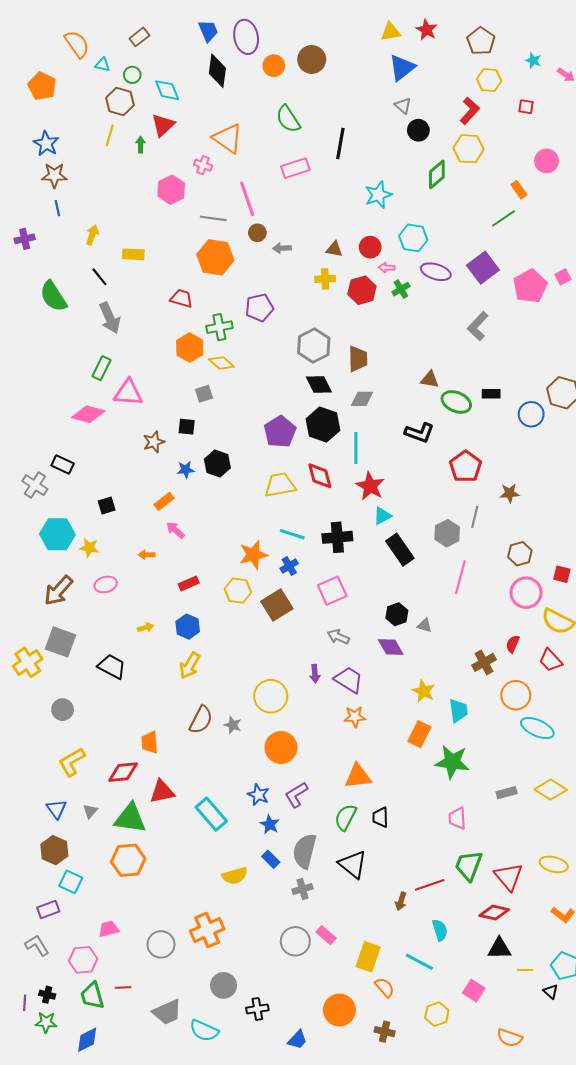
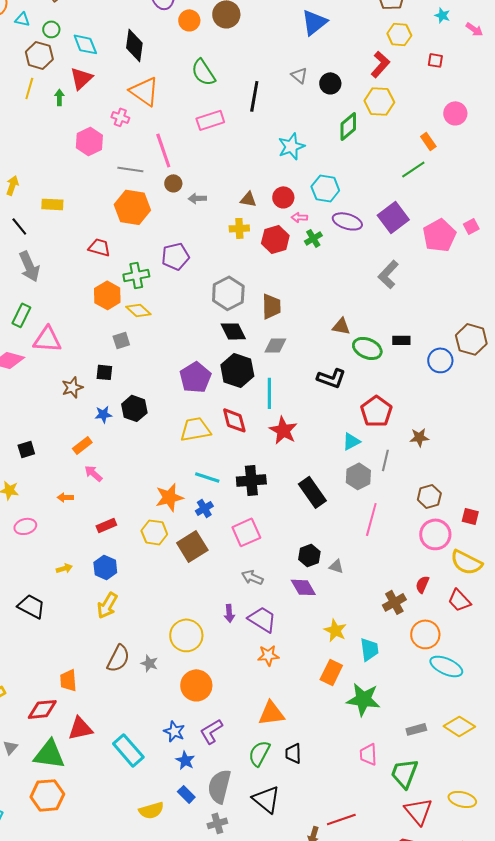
black diamond: (217, 71) -> (134, 45), moved
gray triangle: (403, 106) -> (299, 75), moved
cyan triangle: (382, 516) -> (351, 441), moved
green trapezoid: (469, 865) -> (404, 773), moved

